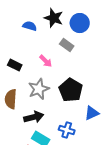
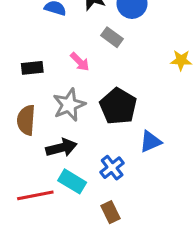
black rectangle: (15, 65) -> (32, 68), turned -32
blue cross: (67, 130) -> (112, 168), turned 35

